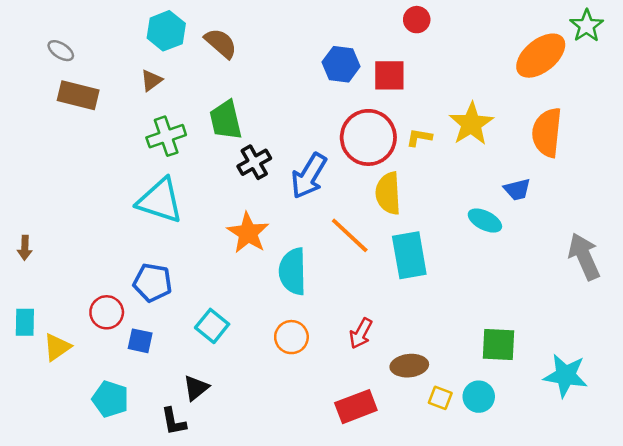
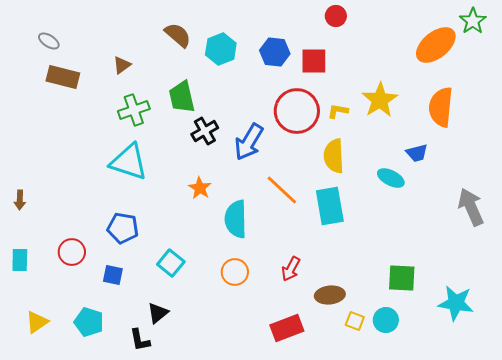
cyan hexagon: (166, 31) -> (221, 49), moved
yellow semicircle: (388, 193) -> (334, 156), moved
orange star: (248, 233) -> (200, 188), size x0.7
red circle: (107, 312) -> (72, 252), moved
yellow triangle: (57, 347) -> (37, 322), moved

